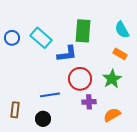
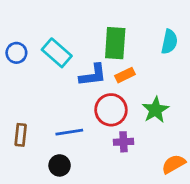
cyan semicircle: (122, 30) -> (169, 42), turned -138
orange rectangle: (120, 54) -> (125, 75), moved, turned -56
brown rectangle: (15, 110) -> (21, 135), moved
orange semicircle: (112, 115) -> (174, 164), moved

